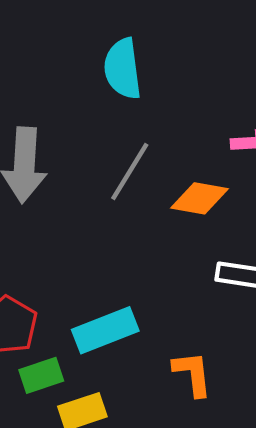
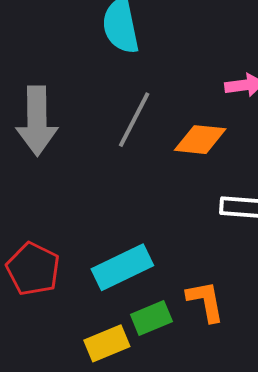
green rectangle: (41, 375) -> (151, 318), moved

